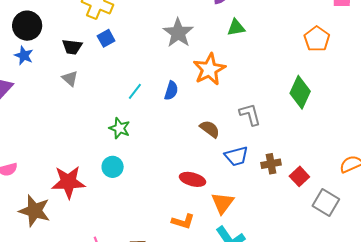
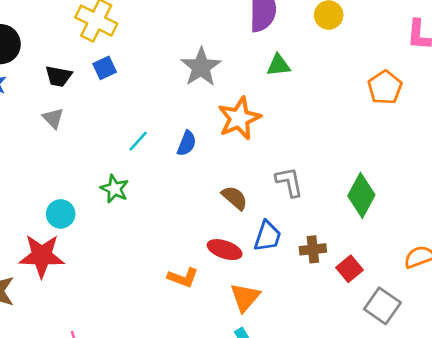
green diamond: (300, 92) -> (361, 195), moved
blue trapezoid: (236, 156) -> (268, 236), turned -60
cyan circle: (113, 167) -> (61, 214), moved
red ellipse: (193, 179) -> (225, 250), moved
orange L-shape: (183, 221) -> (183, 278), moved

